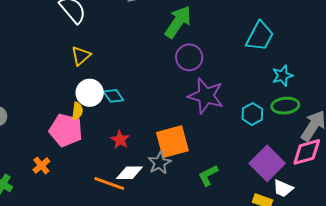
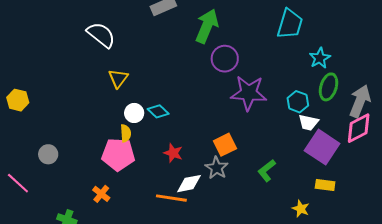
white circle: (90, 93) -> (134, 113), size x0.7
green ellipse: (285, 106) -> (329, 87), turned -56
orange square: (172, 142) -> (225, 145), size x0.7
white trapezoid: (283, 188) -> (308, 122), moved

